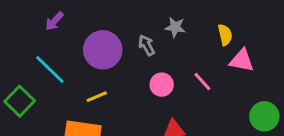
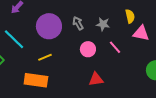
gray star: (175, 27) -> (103, 24), moved

